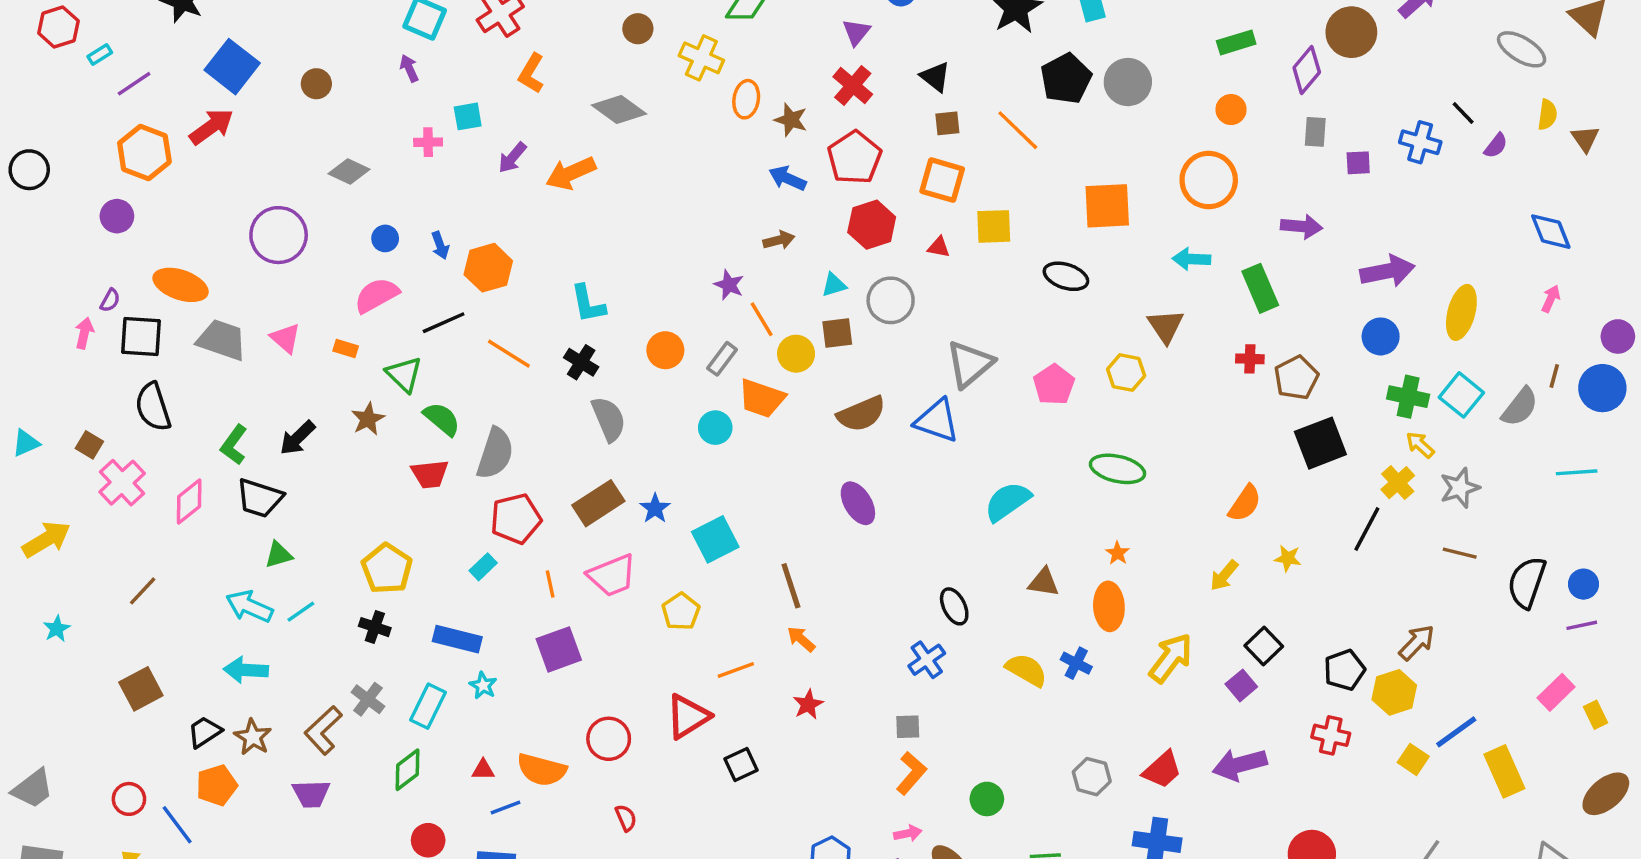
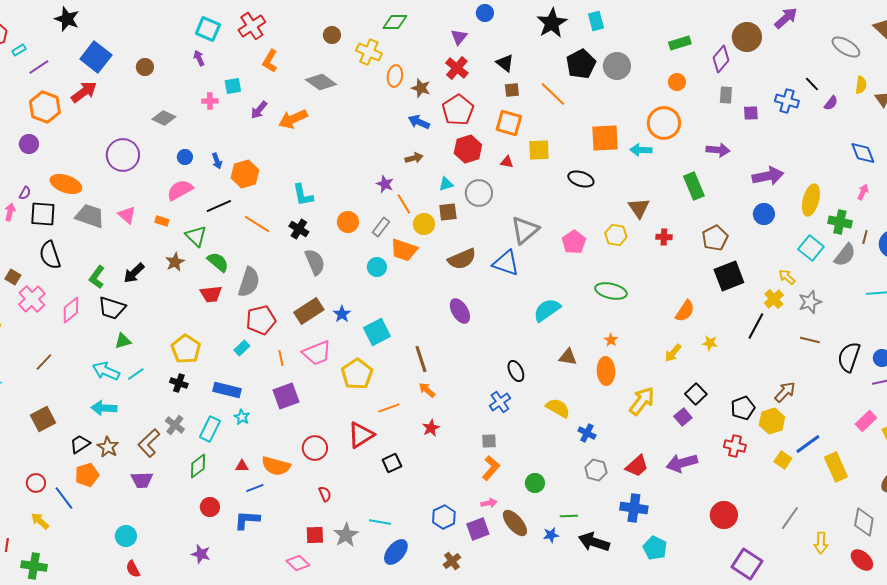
cyan arrow: (1191, 259) -> (641, 150), moved
red cross: (1250, 359) -> (664, 237), moved
green cross: (1408, 397) -> (840, 222), moved
yellow pentagon: (681, 612) -> (357, 374), size x1.4
blue cross: (1076, 663) -> (587, 433), moved

